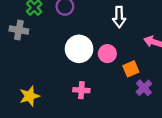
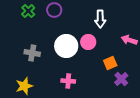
gray cross: (19, 30) -> (32, 53), moved
pink circle: (107, 54) -> (88, 42), moved

